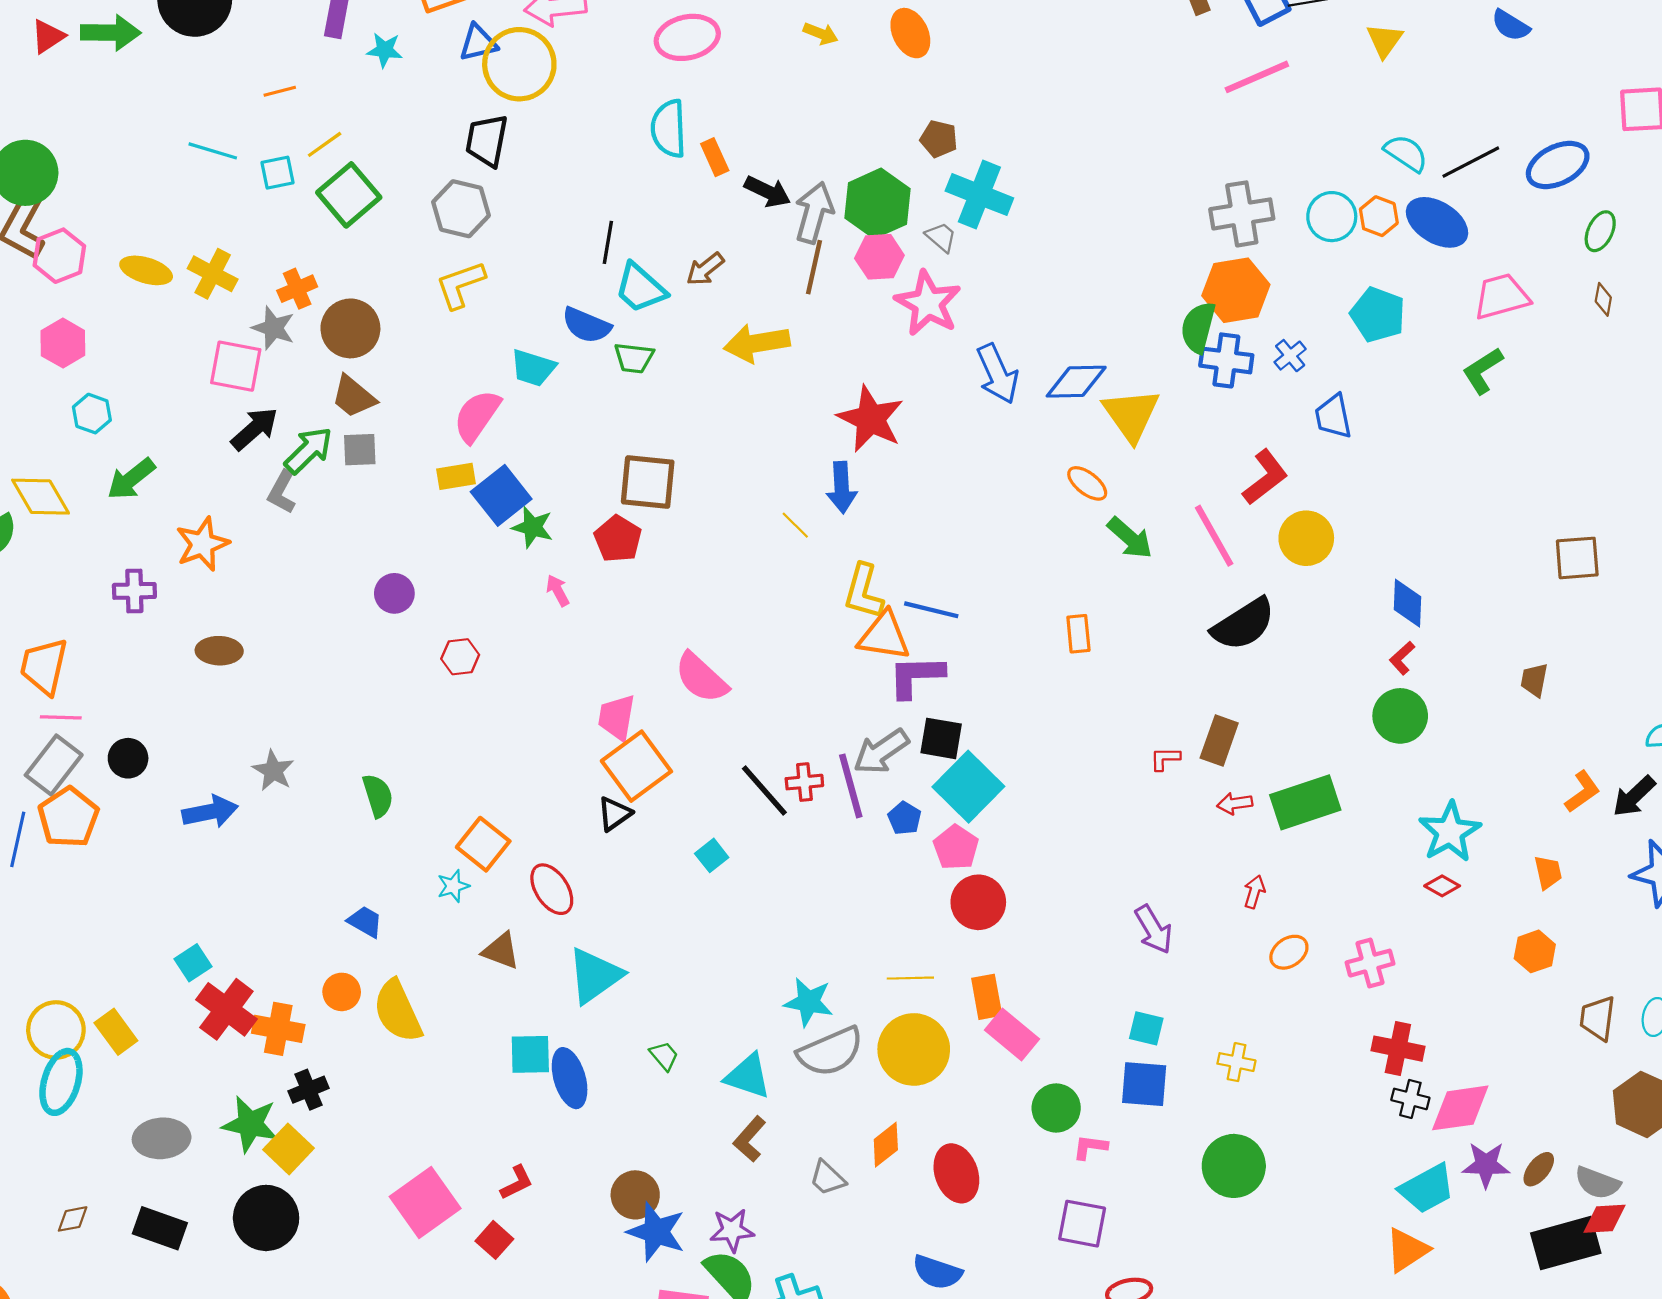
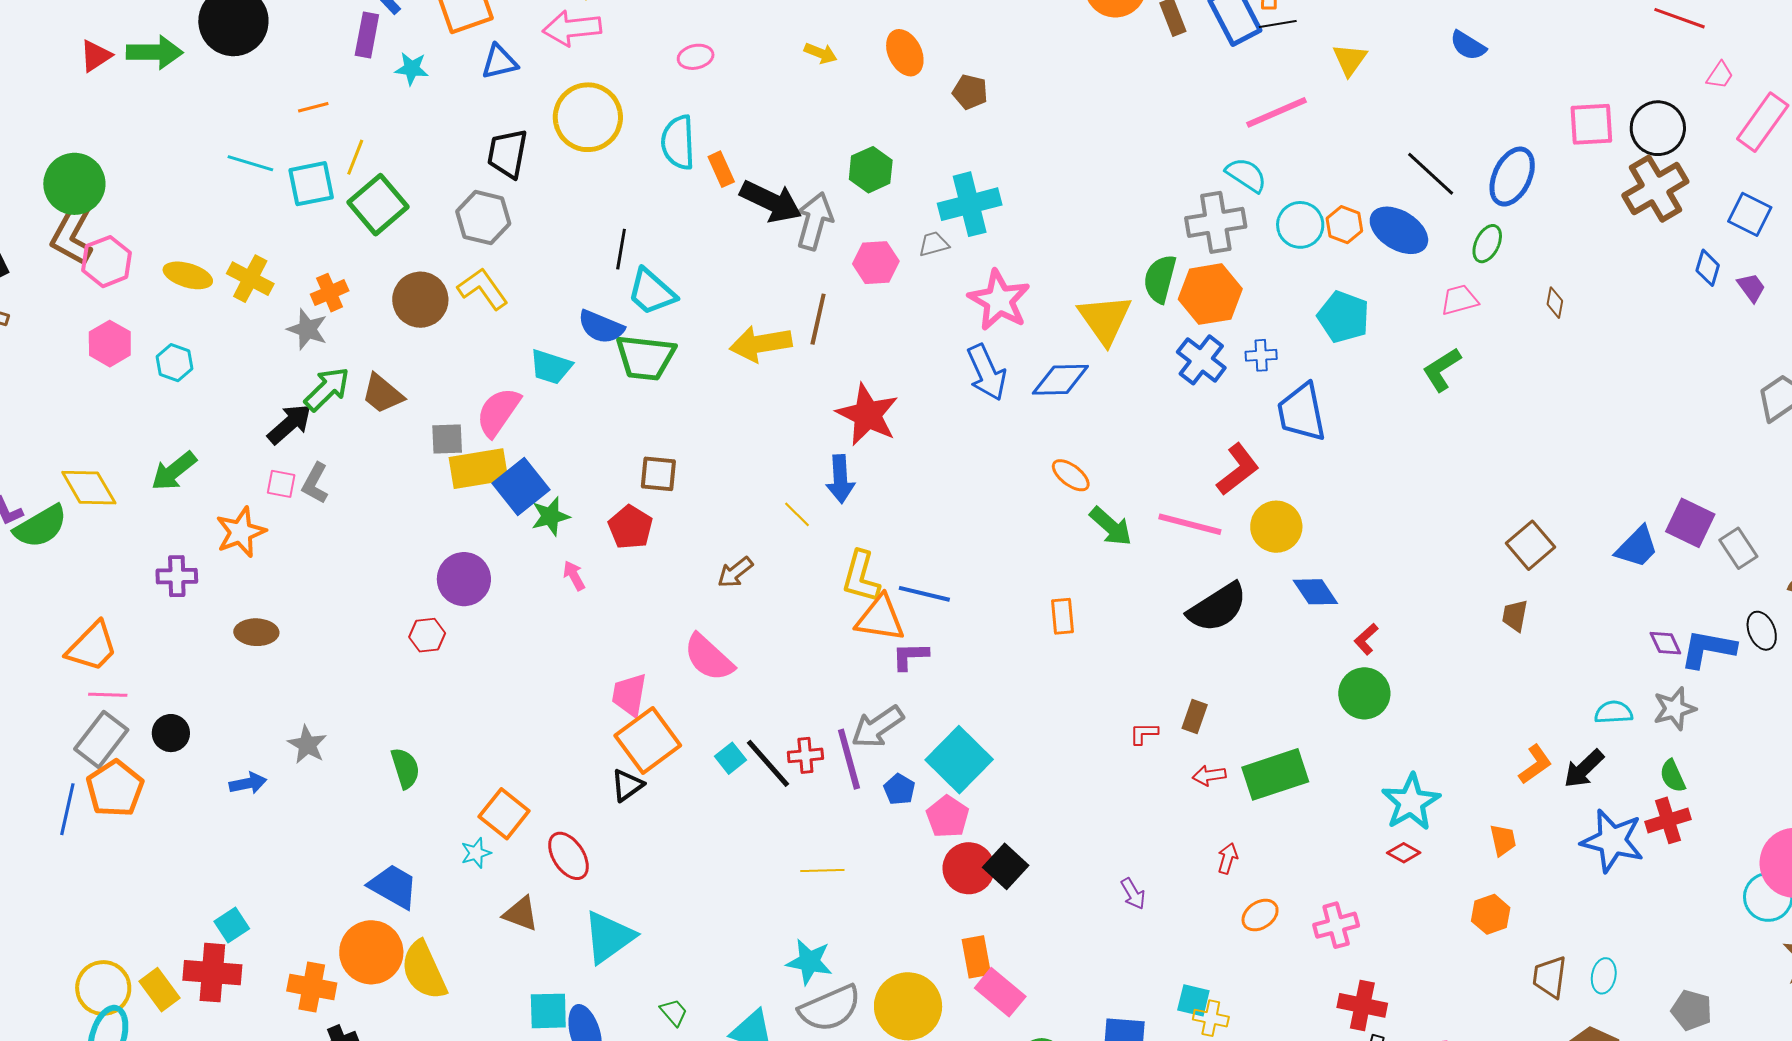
pink ellipse: (687, 37) -> (696, 57), size x0.6
yellow circle: (519, 64) -> (588, 117), moved
pink line: (1257, 77) -> (1277, 112), moved
brown pentagon: (939, 139) -> (970, 92), moved
yellow line: (325, 144) -> (355, 157), turned -33
cyan semicircle: (1406, 153) -> (1246, 175), moved
black line: (1471, 162) -> (1431, 174), turned 70
blue ellipse: (1558, 165) -> (1512, 177), turned -38
cyan square: (278, 173) -> (311, 184), size x1.4
black arrow: (768, 192) -> (771, 201), size x1.4
cyan cross: (979, 195) -> (970, 204), turned -36
green hexagon: (877, 203) -> (871, 170), moved, size x0.7
green ellipse: (1600, 231) -> (1487, 244), moved
gray trapezoid: (941, 237) -> (934, 244), turned -56
brown line: (814, 267) -> (818, 319), moved
brown arrow: (705, 269) -> (735, 572), moved
yellow L-shape: (460, 285) -> (483, 289), turned 74
pink trapezoid: (1502, 297) -> (1459, 300), size x0.7
pink star: (928, 303) -> (999, 300), moved
green semicircle: (1198, 327) -> (1160, 279), moved
brown circle: (350, 328) -> (420, 300), moved
blue cross: (1290, 356) -> (1261, 355), turned 36
green trapezoid: (634, 358) -> (645, 358), size x1.6
blue cross: (1226, 360) -> (1201, 360), turned 30
pink square: (236, 366) -> (281, 484), moved, size x0.6
cyan hexagon: (92, 414) -> (174, 363), moved
yellow triangle: (1131, 415) -> (1105, 319), moved
blue trapezoid: (1333, 416) -> (1302, 412), size x1.4
green arrow: (309, 450) -> (327, 389), moved
gray square: (360, 450) -> (447, 439), moved
yellow rectangle: (456, 476) -> (479, 469), size x1.6
brown square: (648, 482) -> (658, 474), size x0.7
green star: (533, 527) -> (550, 516), turned -30
pink line: (1214, 536) -> (1190, 524), turned -46
brown square: (1577, 558) -> (1530, 545), turned -36
purple circle: (394, 593) -> (464, 579), moved, size x1.4
blue diamond: (1407, 603) -> (1315, 592), moved, turned -36
red hexagon: (460, 657) -> (427, 635), moved
orange trapezoid: (44, 666) -> (92, 647), turned -148
purple L-shape: (916, 676) -> (910, 656), size x0.7
brown trapezoid: (1534, 680) -> (1515, 616), moved
black square: (941, 738) -> (1006, 866), moved, turned 33
brown rectangle: (1219, 741) -> (1195, 716), size x0.7
blue arrow: (210, 812) -> (248, 783), size x0.7
cyan square: (712, 855) -> (730, 758), moved
blue trapezoid: (365, 922) -> (393, 886), size x1.5
purple arrow: (1154, 929) -> (1133, 894), size x0.7
yellow line: (910, 978) -> (822, 870), moved
orange circle: (342, 992) -> (371, 952), size x1.8
red cross: (226, 1009) -> (212, 973), moved, turned -32
cyan square: (1146, 1028) -> (1193, 1000), moved

